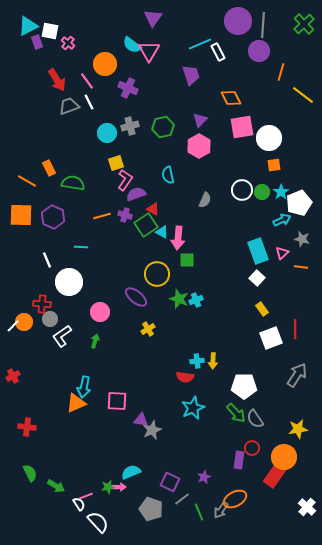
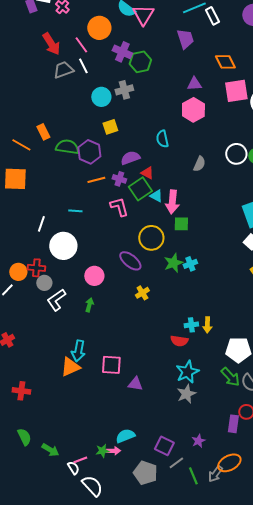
purple triangle: (200, 120) -> (194, 84), turned 42
green hexagon: (163, 127) -> (140, 62), moved
pink L-shape: (125, 180) -> (119, 207), moved, turned -50
purple hexagon: (53, 217) -> (89, 152), moved
white line: (47, 260) -> (41, 224), turned 42
green star: (179, 299) -> (173, 263), turned 30
orange circle: (24, 322) -> (18, 272), moved
gray star: (152, 430) -> (186, 394), moved

